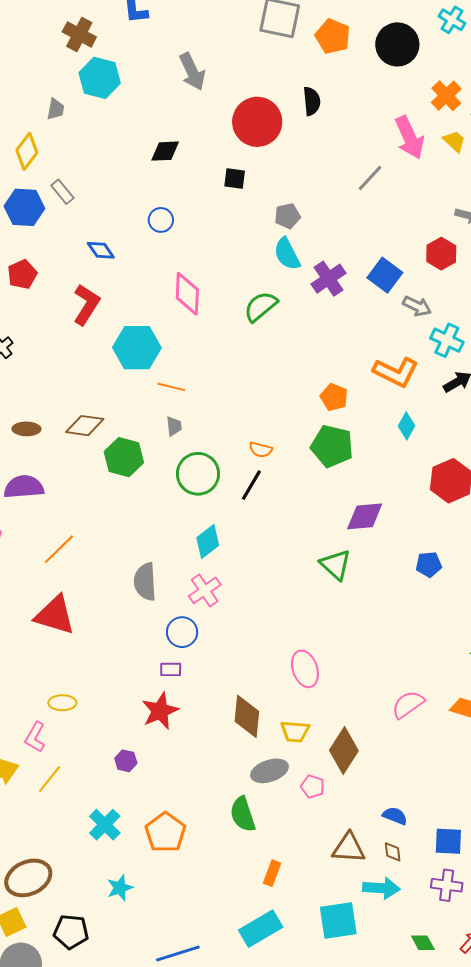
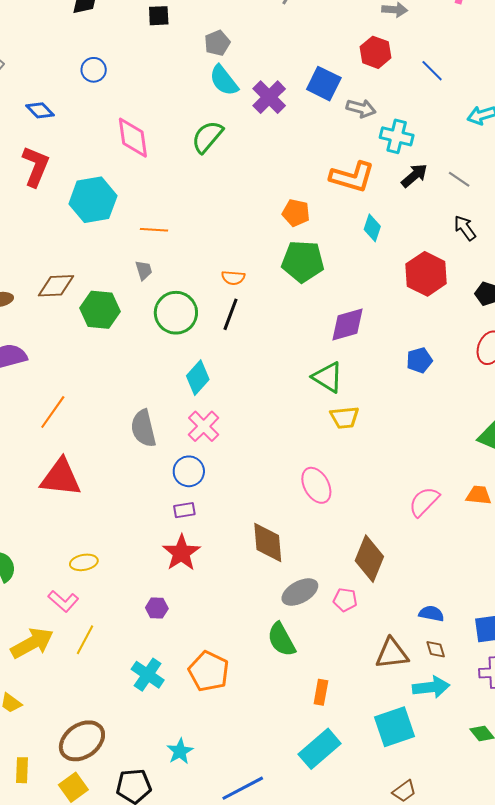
orange line: (171, 387) -> (154, 230), moved
yellow trapezoid: (295, 731) -> (345, 418), moved
pink L-shape: (35, 737) -> (63, 601), turned -68
cyan star: (120, 888) -> (180, 751), moved

